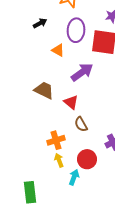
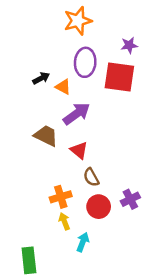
black arrow: (40, 23) -> (41, 78), moved
purple arrow: (82, 72) -> (77, 114), moved
red circle: (87, 159) -> (99, 207), moved

